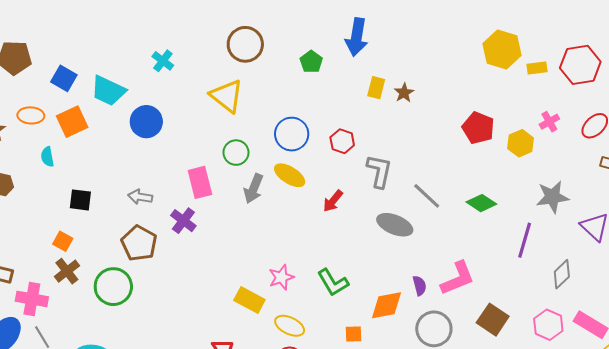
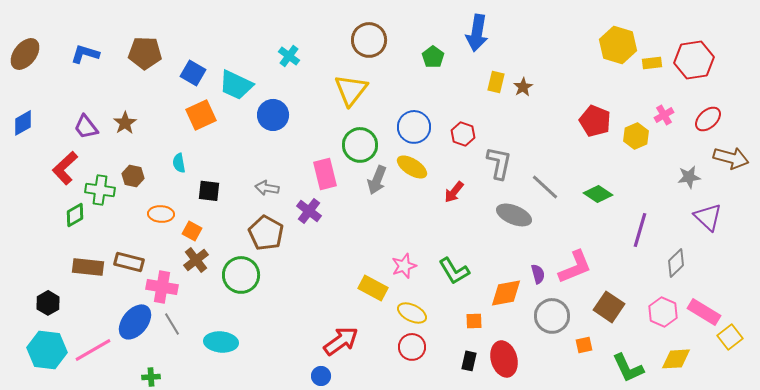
yellow triangle: (227, 96) -> (351, 90), turned 30
orange ellipse: (31, 115) -> (161, 214), moved
green circle: (236, 153) -> (360, 145), size x1.4
cyan semicircle: (47, 157) -> (179, 163), moved
gray star: (552, 197) -> (689, 177), moved, size x0.7

